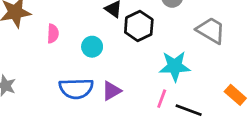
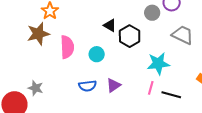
pink semicircle: (53, 34) -> (67, 47), size x1.6
blue semicircle: (76, 89) -> (88, 86), size x0.7

